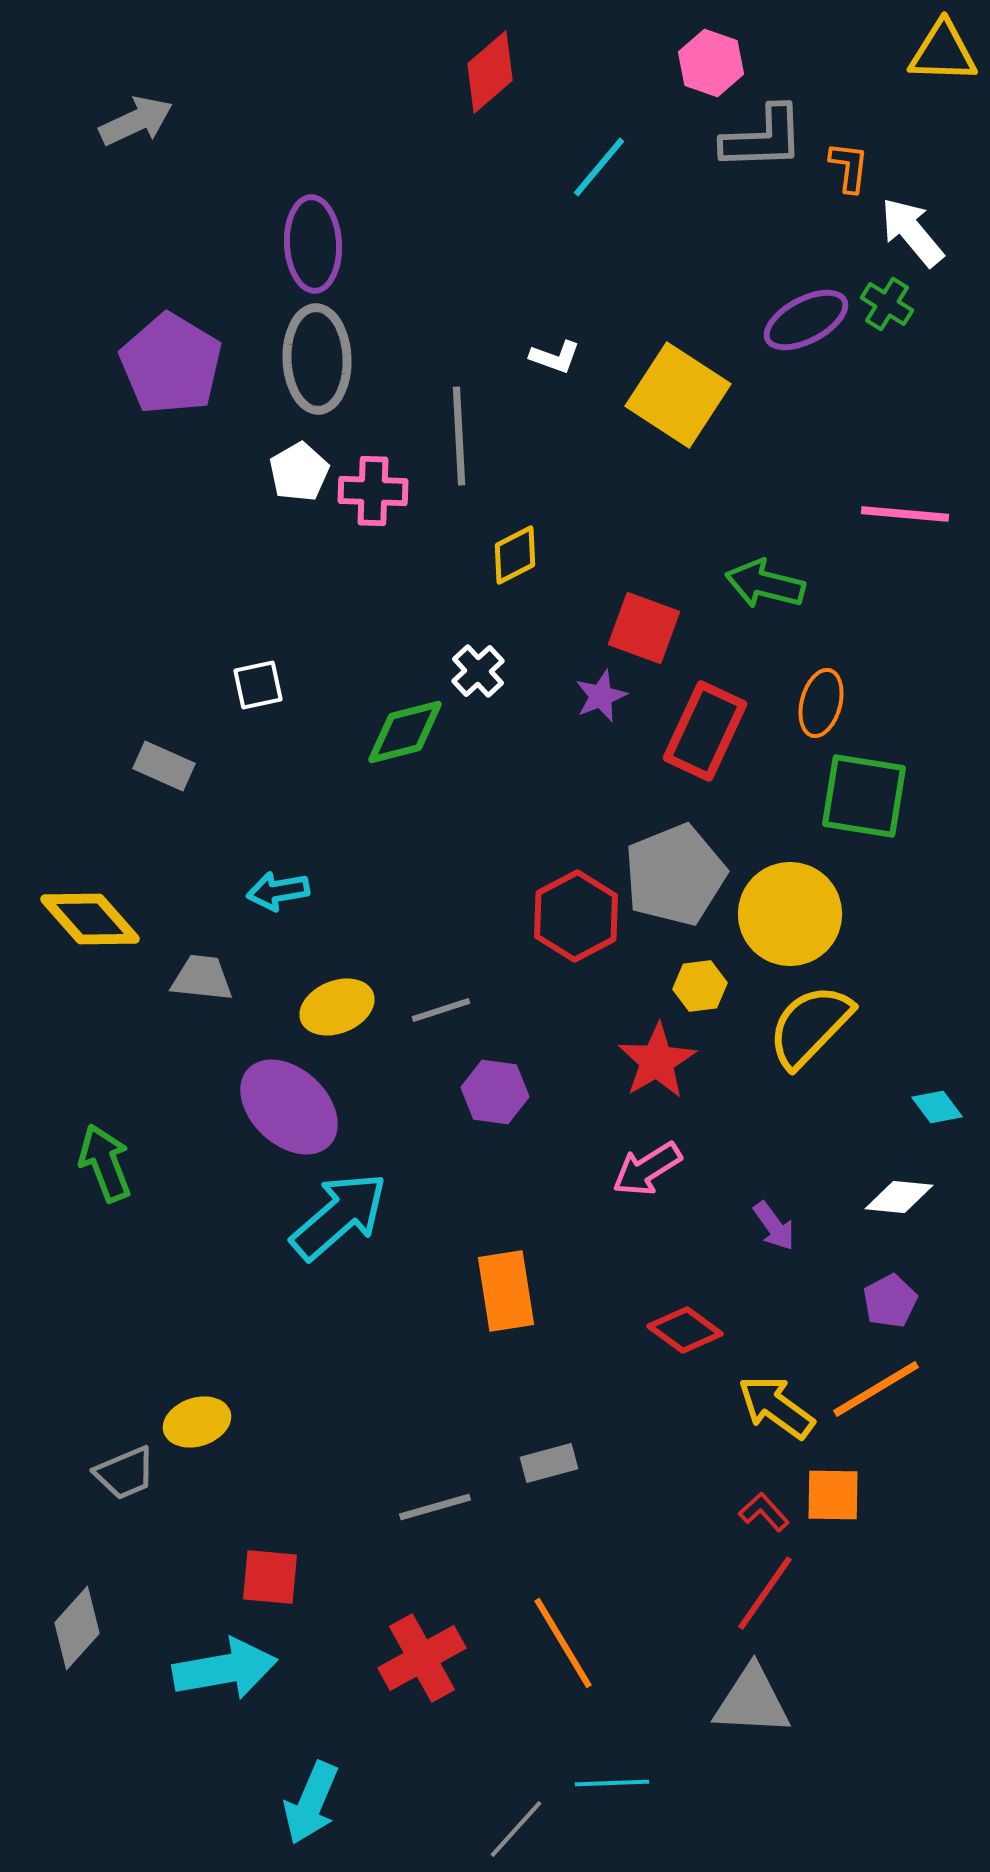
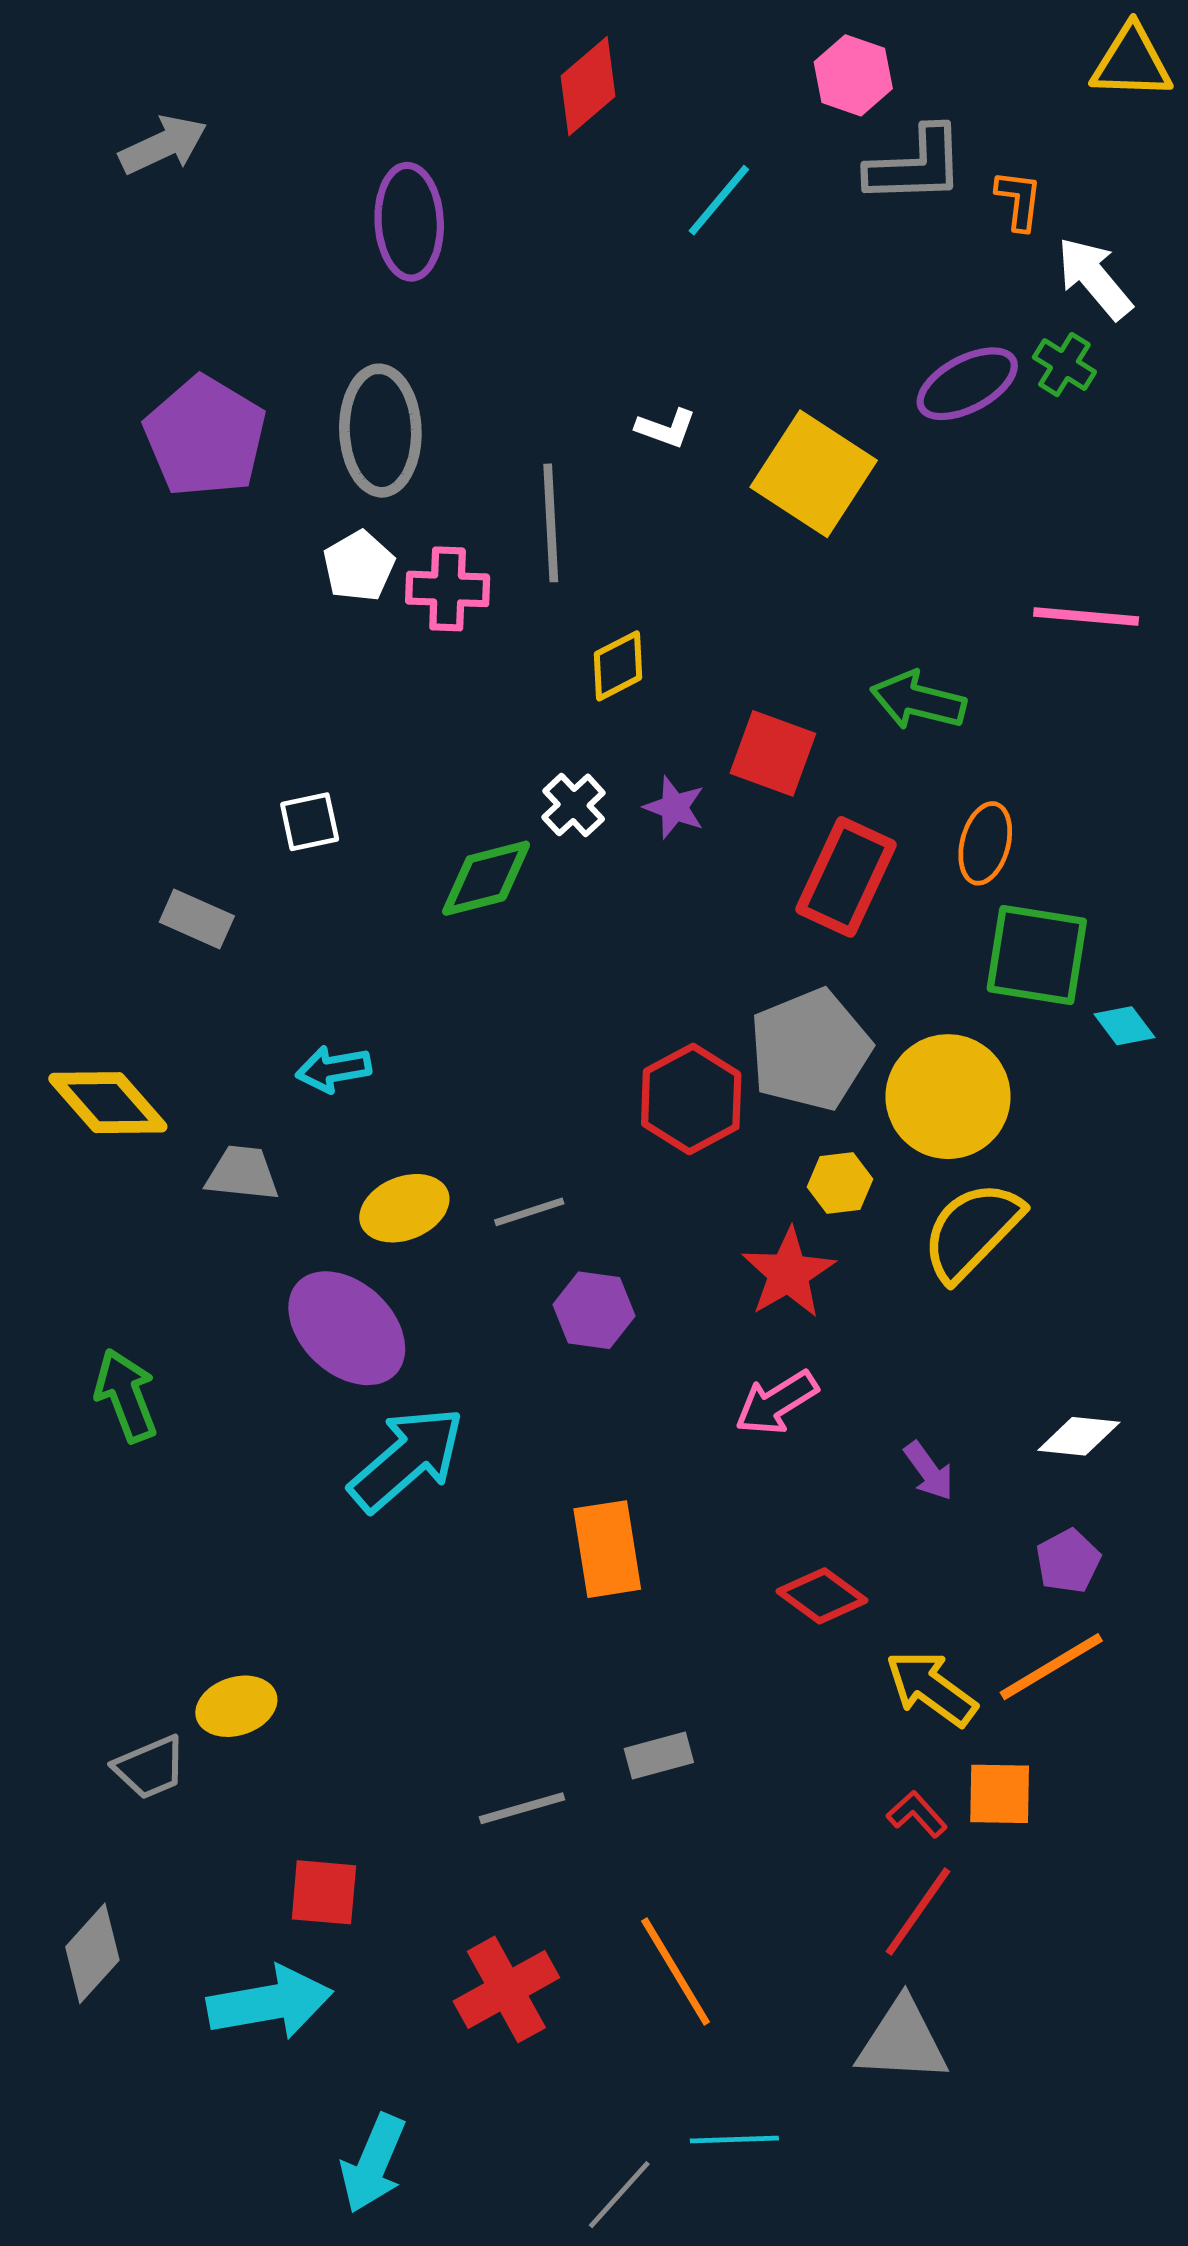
purple ellipse: (313, 244) -> (409, 222), moved
purple star: (601, 696) -> (674, 807), moved, turned -30
cyan diamond: (937, 1107) -> (1124, 1026), moved

